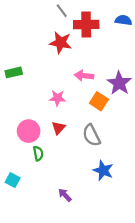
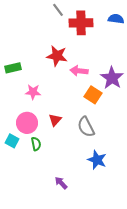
red star: (61, 43) -> (57, 56), moved
pink star: (57, 98) -> (33, 92), moved
cyan square: (13, 180) -> (12, 141), moved

